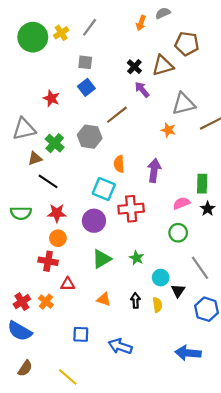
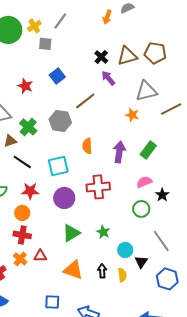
brown pentagon: (187, 44) -> (155, 53), moved
gray square: (85, 62) -> (45, 44), moved
green rectangle: (202, 184) -> (148, 150), moved, turned 36
cyan square: (104, 189) -> (58, 166), moved, turned -35
black star: (208, 209) -> (162, 195), moved
orange circle: (58, 238) -> (22, 213), moved
orange triangle: (104, 299) -> (73, 270), size x1.5
orange cross: (46, 302) -> (20, 259), moved

